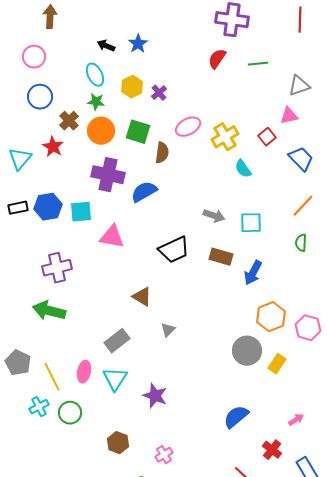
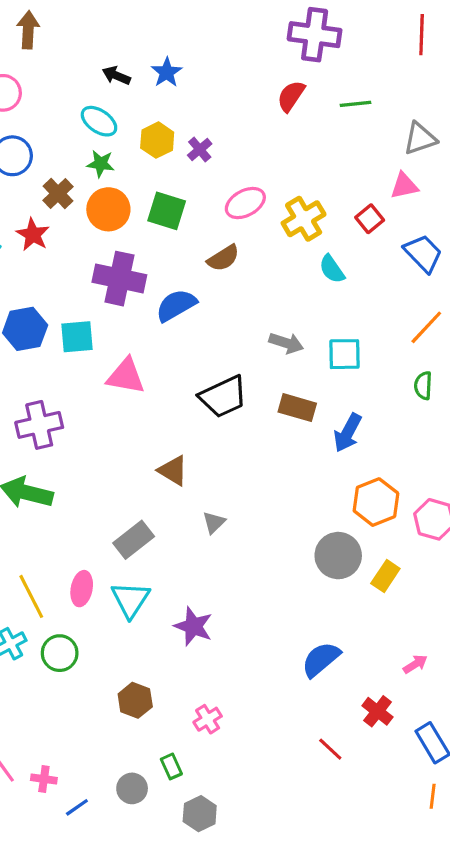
cyan ellipse: (95, 75) -> (99, 121), turned -30
brown semicircle: (162, 153) -> (223, 258), moved, turned 50

